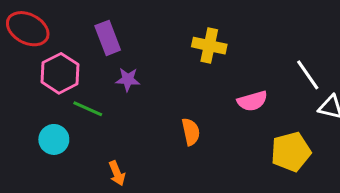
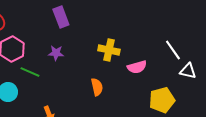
purple rectangle: (108, 38) -> (61, 17), moved
yellow cross: (209, 46) -> (109, 50), moved

